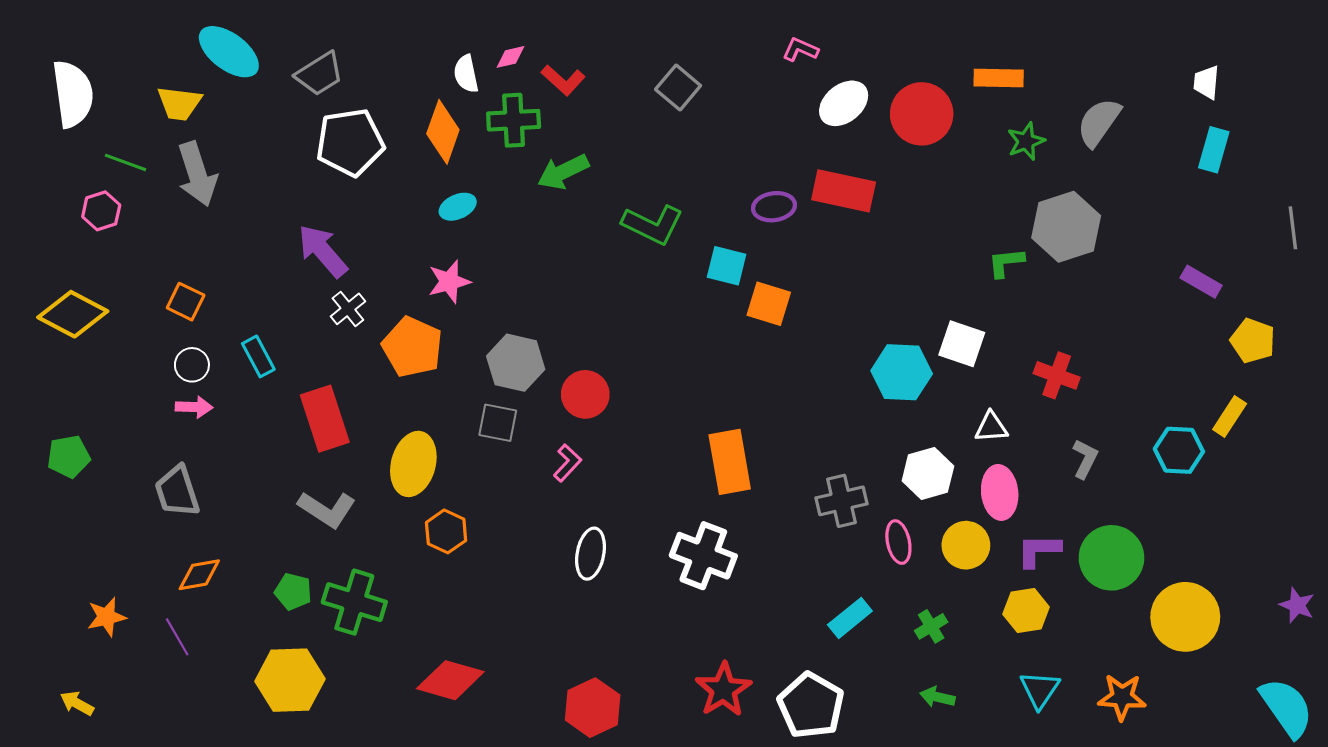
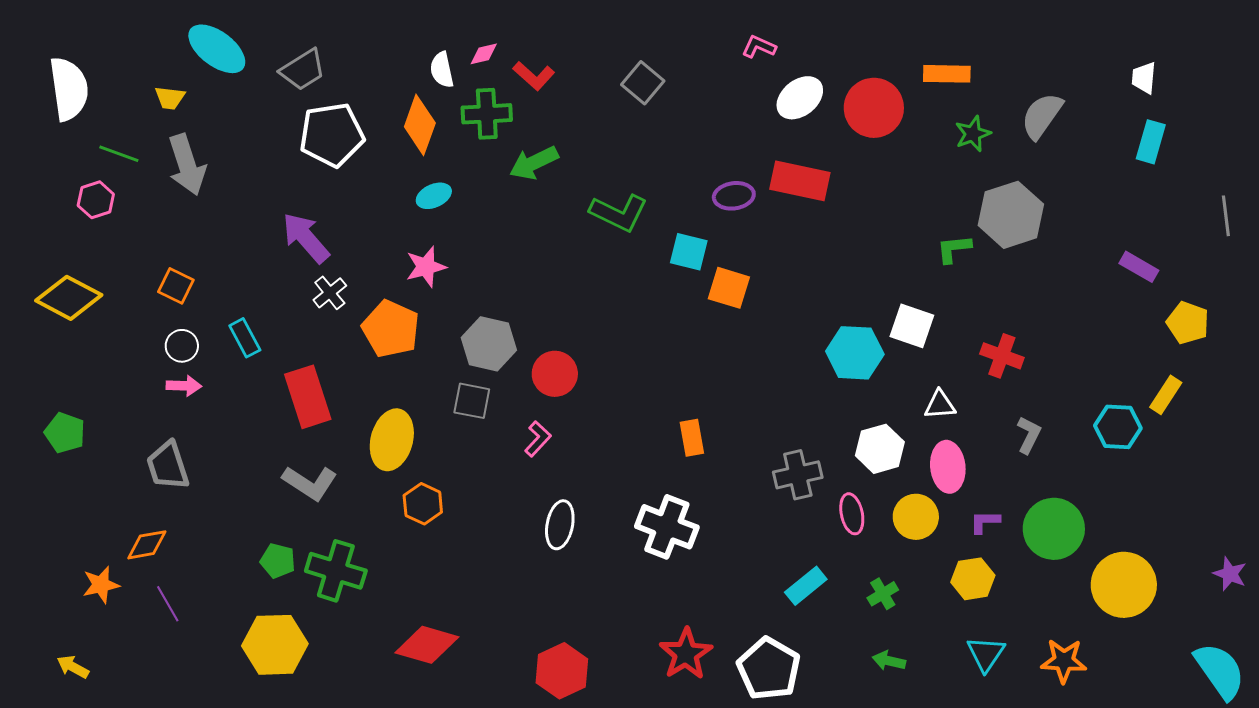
yellow trapezoid: (179, 103) -> (170, 98), size x0.7
green pentagon: (69, 457) -> (65, 433), turned 30
orange rectangle: (730, 462) -> (692, 438), size x0.6
purple L-shape: (1039, 550) -> (985, 522), size x0.7
orange diamond: (199, 575) -> (147, 545), moved

